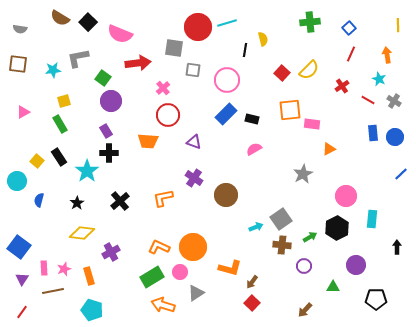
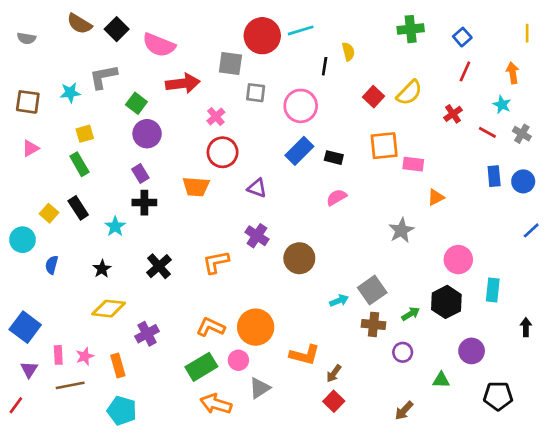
brown square: (18, 64) -> (28, 102), moved
cyan star: (87, 171) -> (115, 226), size x0.7
red line: (22, 312) -> (16, 405), moved

